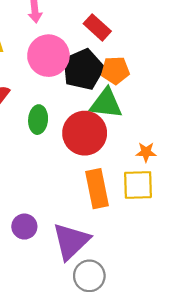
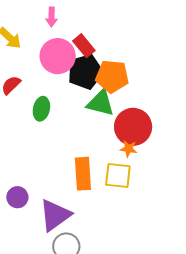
red rectangle: (97, 27) -> (84, 46), moved
orange pentagon: (115, 70) -> (112, 76), size x1.4
red circle: (85, 133) -> (133, 127), moved

